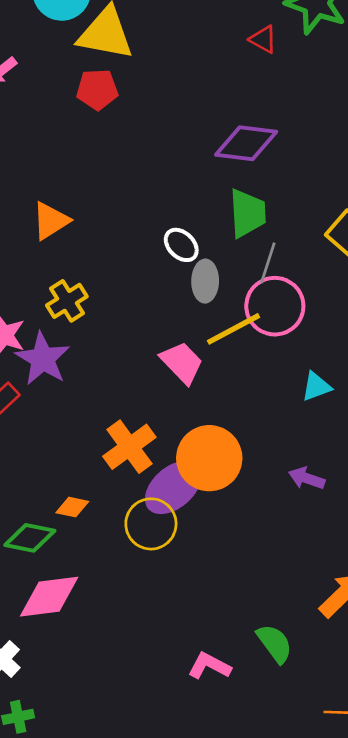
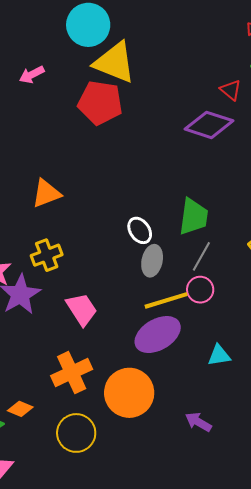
red pentagon: (97, 89) -> (100, 103), size x1.4
purple diamond: (246, 143) -> (209, 125), moved
pink circle: (275, 306) -> (200, 290), size x0.6
pink trapezoid: (182, 363) -> (82, 309), moved
purple ellipse: (173, 487) -> (158, 335), moved

